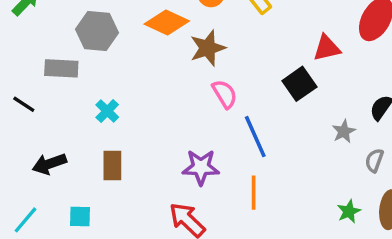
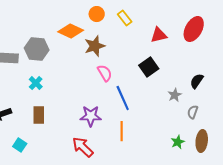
gray hexagon: (97, 31) -> (37, 49), moved
red triangle: (327, 48) -> (159, 35), moved
cyan square: (80, 217) -> (20, 145), turned 32

